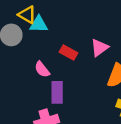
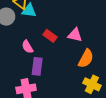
pink triangle: (99, 48) -> (75, 35), turned 42

